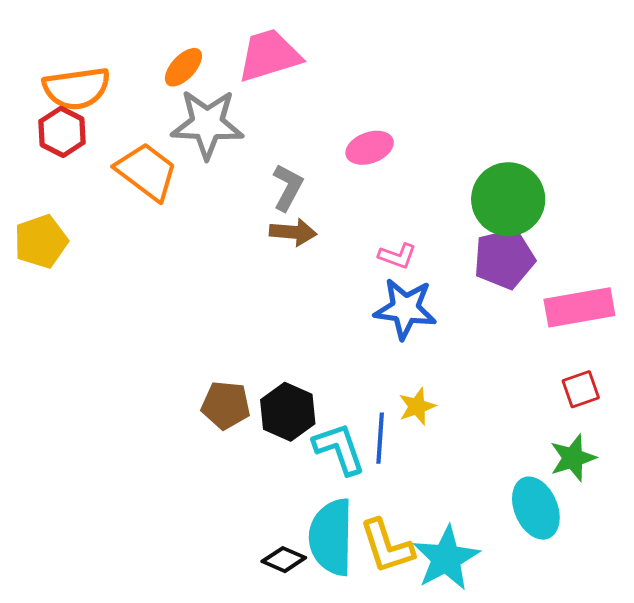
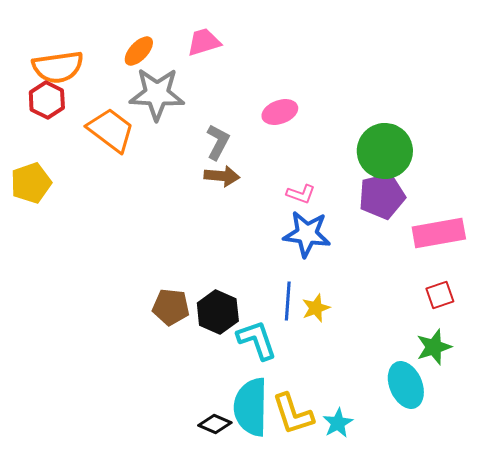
pink trapezoid: (269, 55) -> (204, 42), size x0.7
blue line: (380, 438) -> (288, 301), moved
cyan star: (446, 558) -> (338, 423), size x0.6

